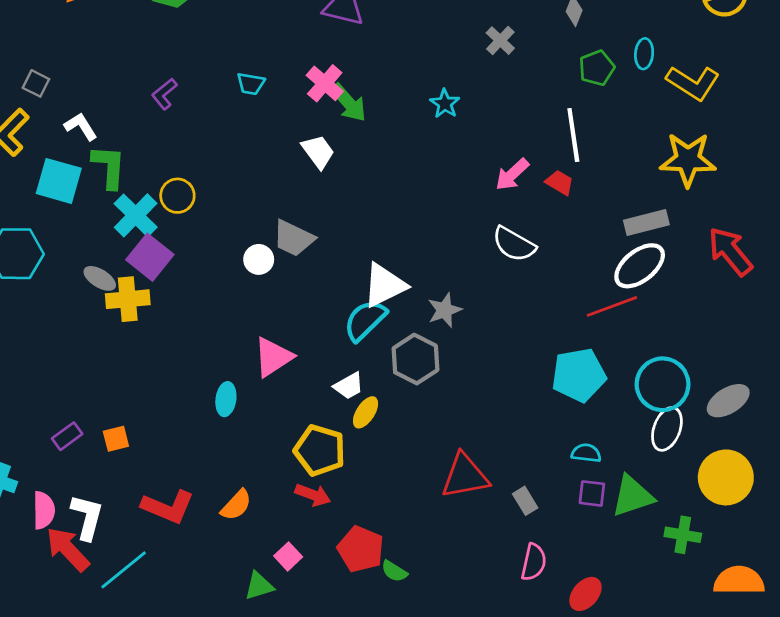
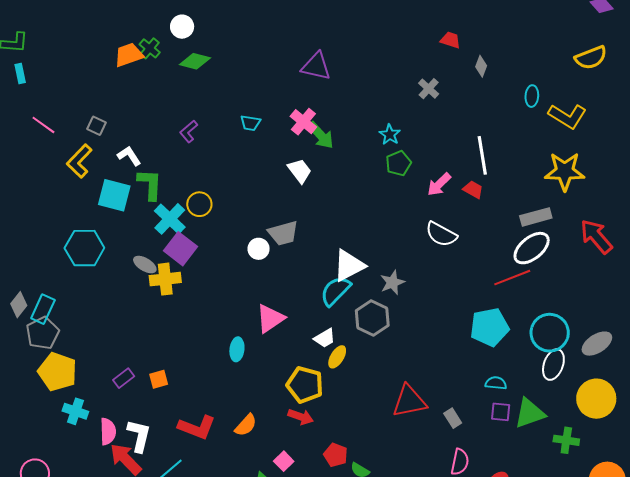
green pentagon: (597, 68) -> (398, 163), moved
gray trapezoid: (293, 238) -> (283, 233), turned -40
red pentagon: (361, 549) -> (336, 455), size x0.7

